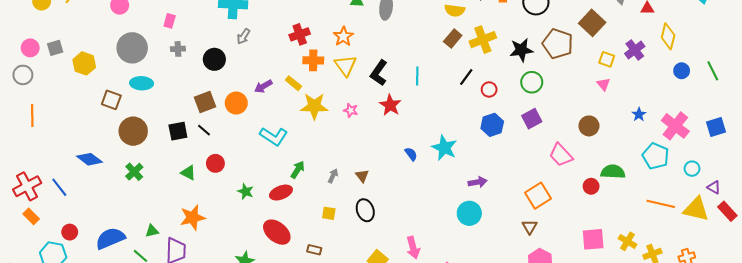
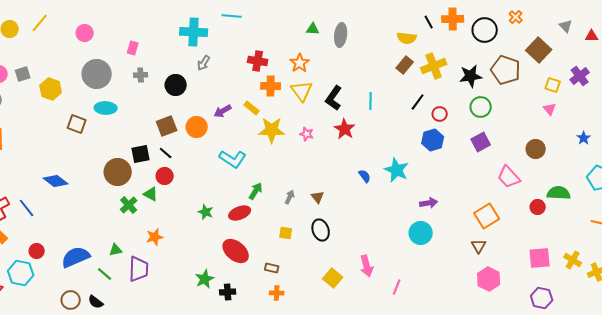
red cross: (300, 34) -> (258, 61), turned 30
blue hexagon: (492, 125) -> (433, 140), moved
brown circle: (133, 131) -> (118, 172), moved
red circle: (215, 163) -> (165, 176), moved
green cross: (134, 172) -> (129, 205), moved
orange star: (193, 217) -> (155, 237), size x0.7

